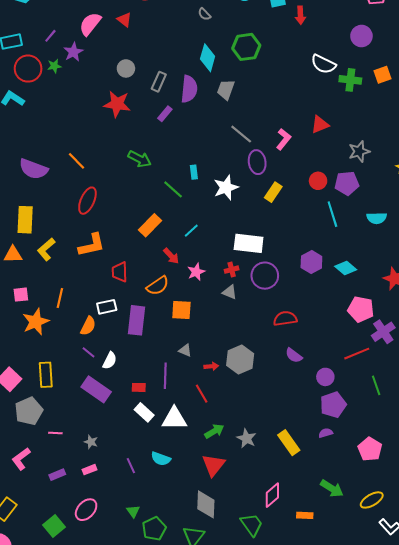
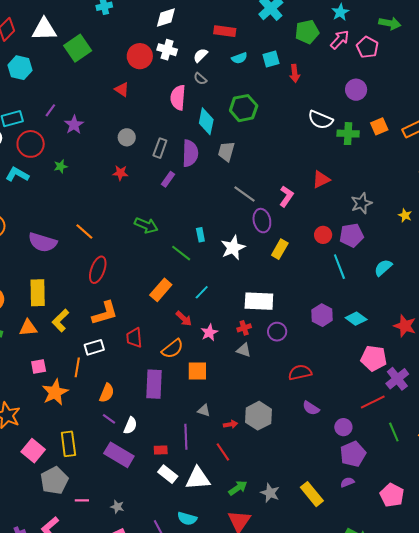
pink semicircle: (90, 24) -> (178, 98), moved, turned -30
green star: (54, 66) -> (61, 166), moved
red star: (117, 104) -> (120, 173), size x0.6
cyan semicircle: (377, 218) -> (383, 268), turned 144
purple circle: (265, 276) -> (277, 332), size x0.7
white rectangle: (107, 307) -> (94, 347), moved

